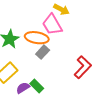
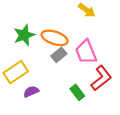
pink trapezoid: (52, 25) -> (86, 52), moved
green rectangle: (37, 86) -> (77, 92), moved

